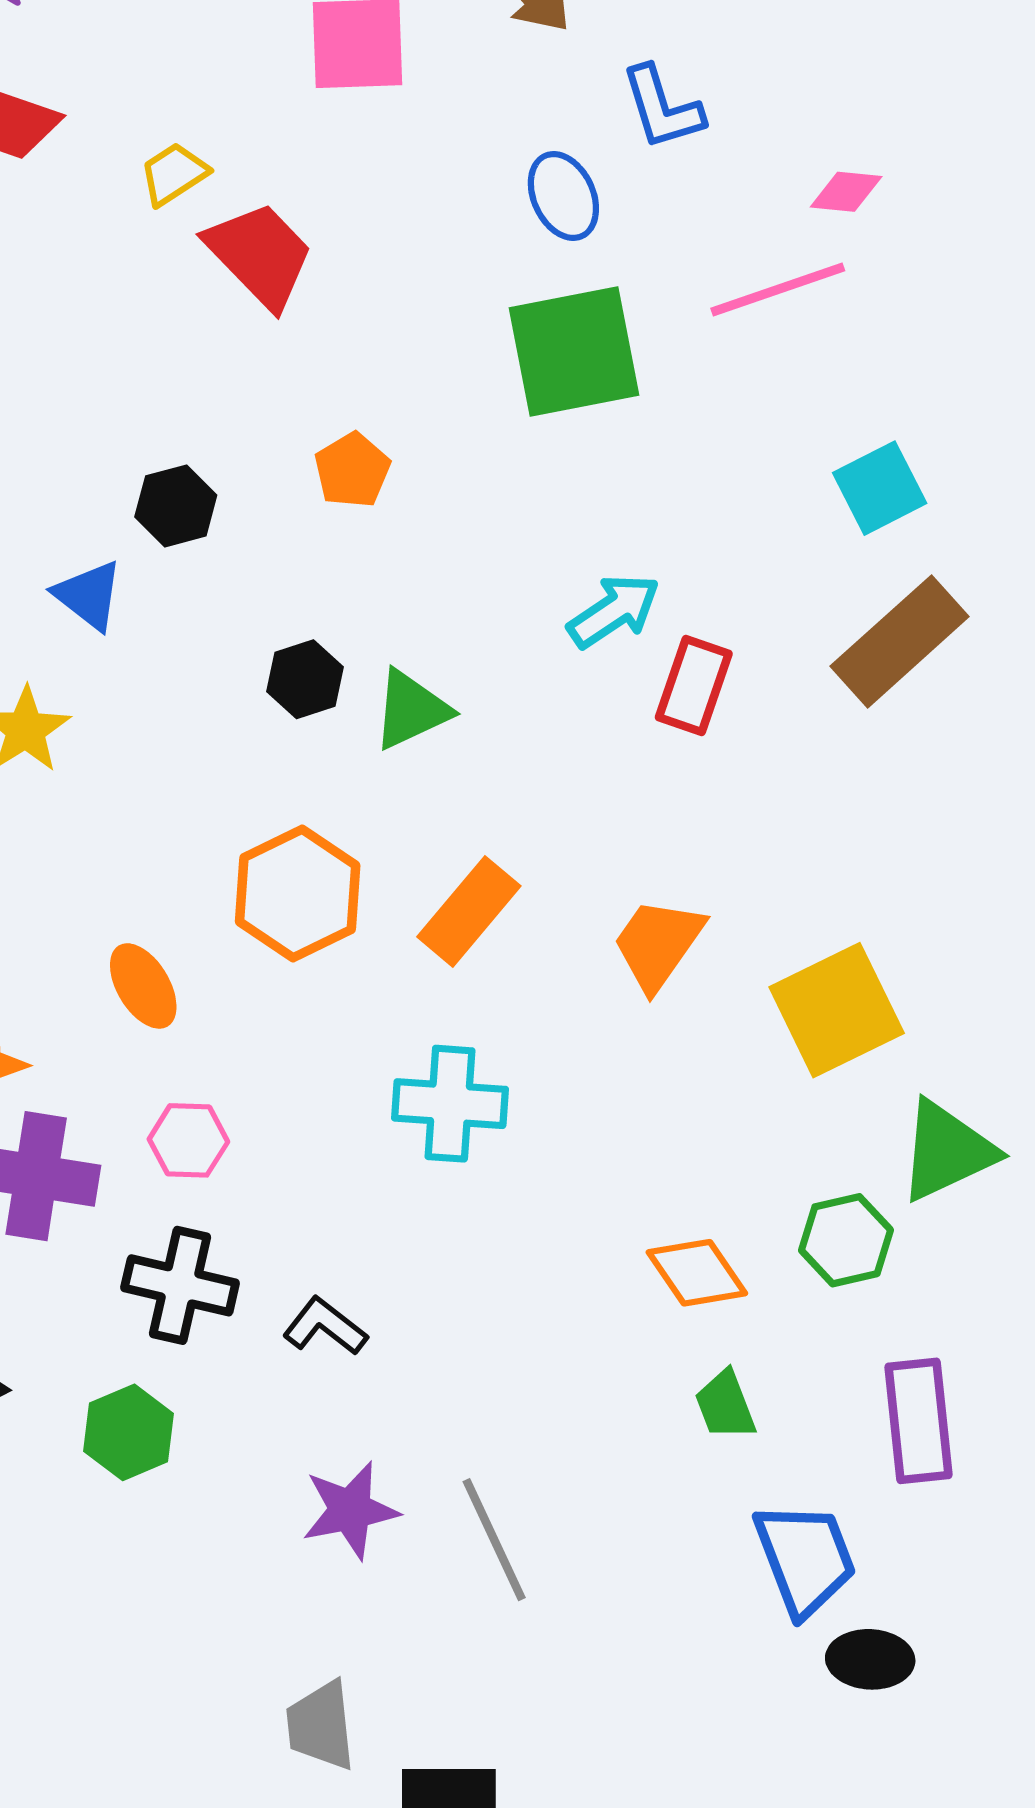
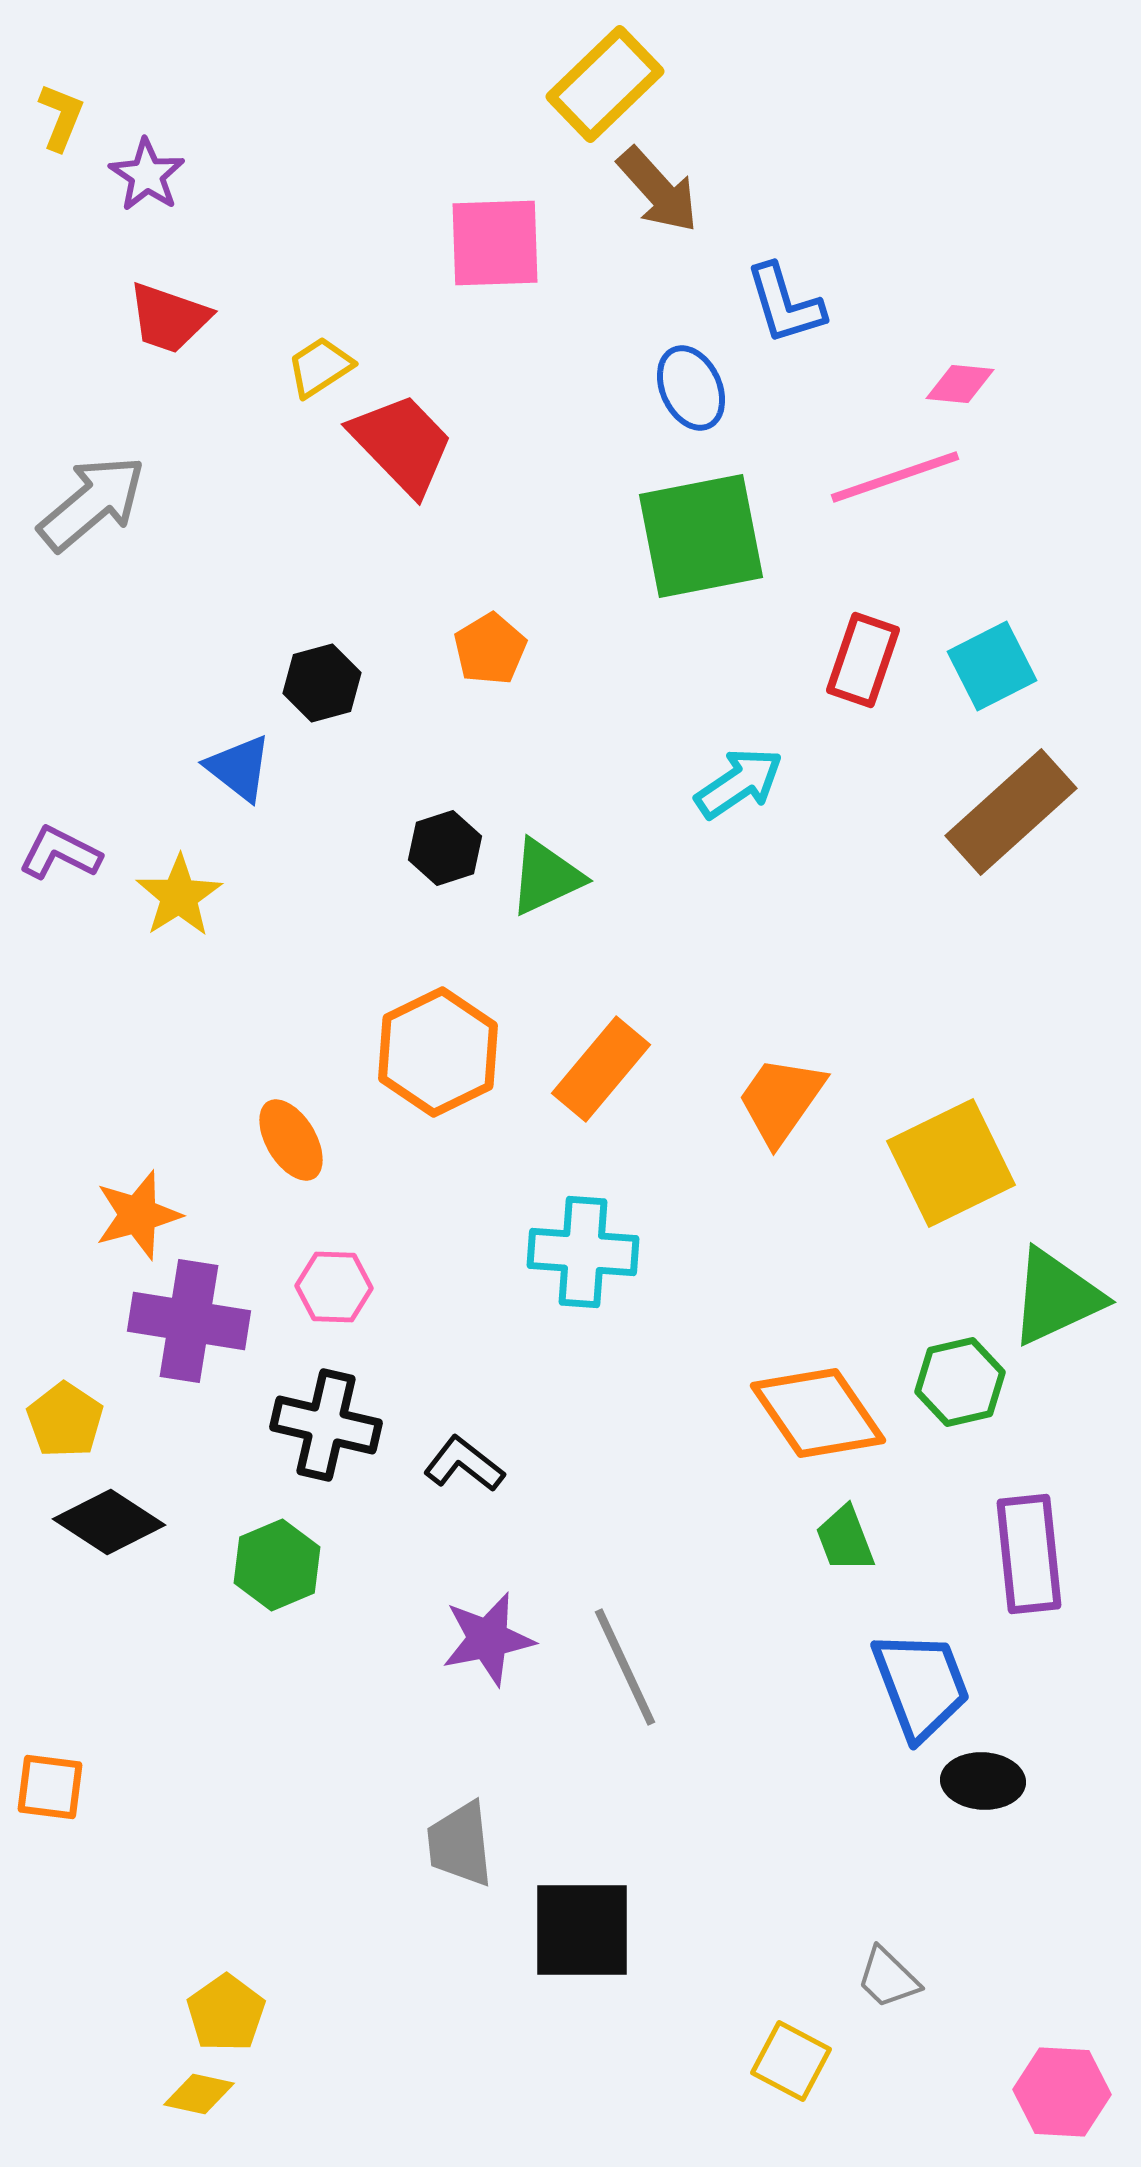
red rectangle: (694, 686) -> (863, 660), moved
orange diamond: (697, 1273) -> (818, 1413), size x1.4

